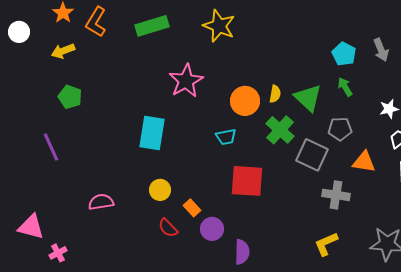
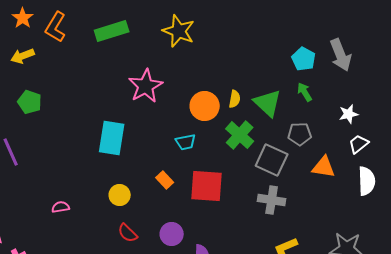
gray arrow: (381, 50) -> (341, 55), size x1.4
gray cross: (336, 195) -> (272, 200), moved
pink semicircle: (101, 202) -> (61, 207), size x0.7
orange rectangle: (192, 208) -> (165, 180), moved

